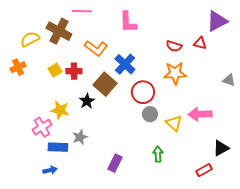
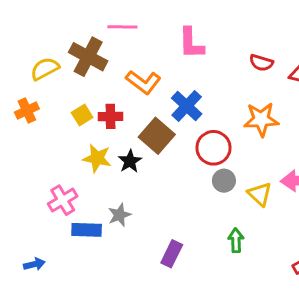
red semicircle: (174, 46) -> (261, 63), moved
yellow star: (60, 110) -> (97, 158), moved
blue arrow: (50, 170) -> (34, 264), moved

